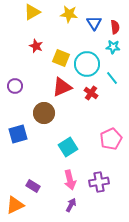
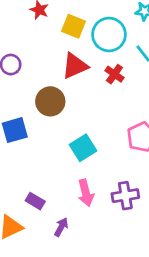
purple arrow: (71, 205) -> (61, 227), moved

